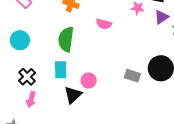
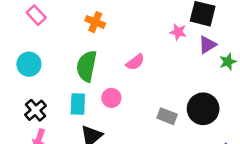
pink semicircle: (104, 24) -> (135, 62), moved, turned -56
pink circle: (89, 80) -> (111, 98), moved

